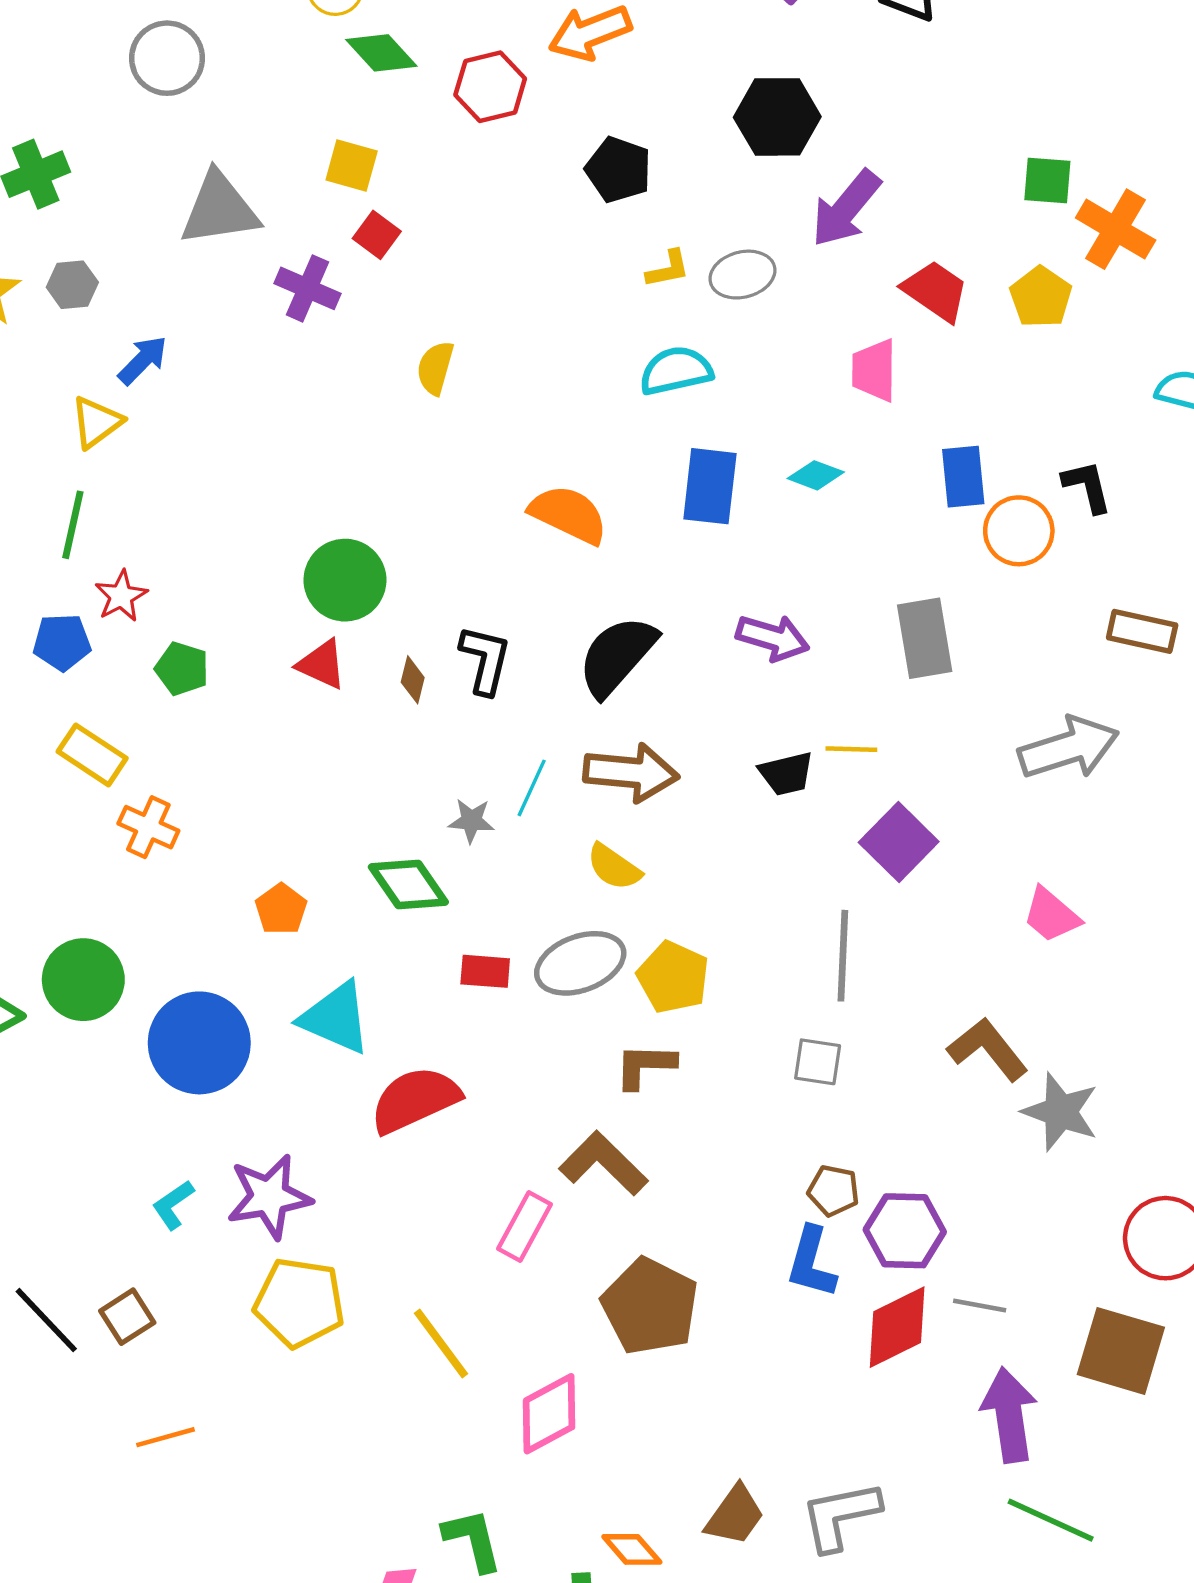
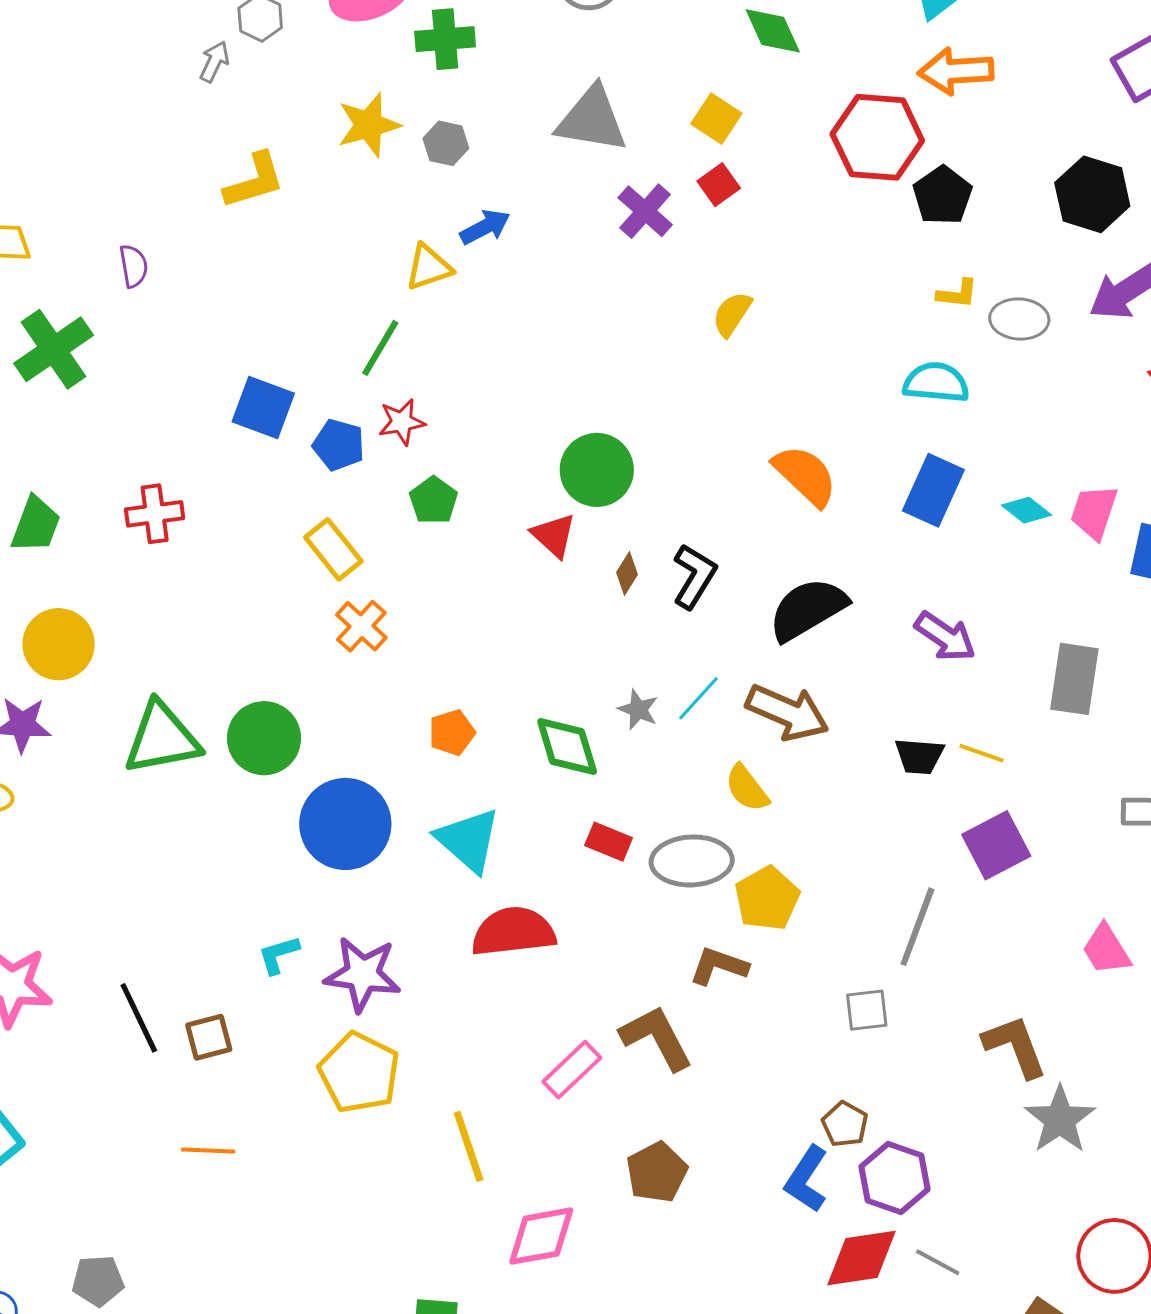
red hexagon: (490, 87) -> (877, 137), moved, size x1.4
pink trapezoid: (874, 370) -> (1094, 512), moved
gray square: (818, 1062) -> (867, 1010), turned -33
brown pentagon: (650, 1306) -> (657, 1172), size x0.7

